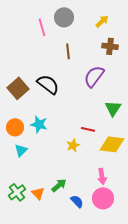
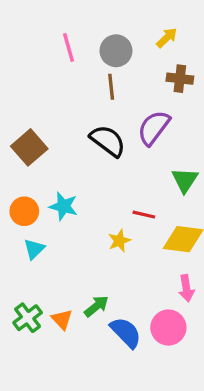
gray circle: (64, 17) -> (116, 51), moved
black semicircle: (48, 84) -> (108, 141), moved
pink arrow: (102, 176) -> (186, 288), moved
blue semicircle: (77, 201) -> (126, 332), size x1.5

